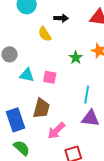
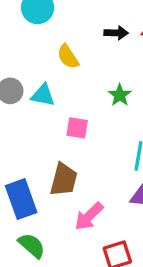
black arrow: (61, 18) -> (116, 33), moved
cyan triangle: (27, 75) -> (43, 95), moved

